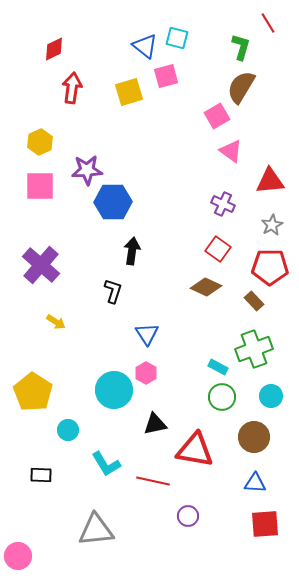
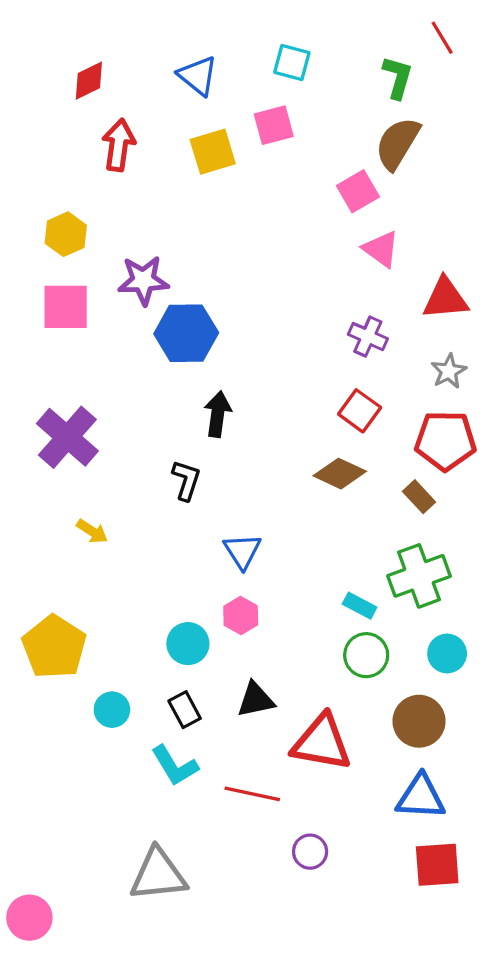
blue triangle: (145, 46) -> (198, 76), moved
cyan circle: (114, 390) -> (188, 644), size x0.7
black rectangle: (41, 475) -> (185, 710), moved, turned 60
blue triangle: (255, 483) -> (421, 797), size x1.4

